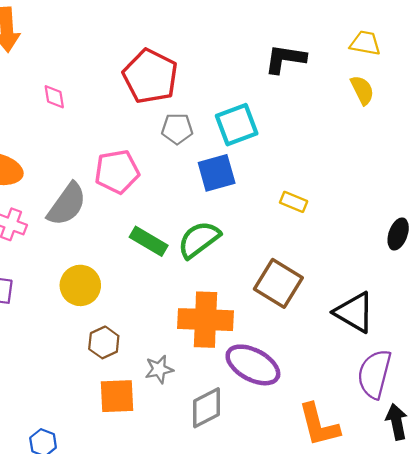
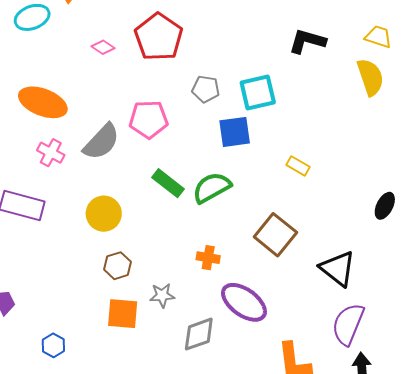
red pentagon: (150, 76) -> (159, 37), moved
yellow semicircle: (362, 90) -> (370, 77), size x1.4
pink diamond: (54, 97) -> (103, 47), turned -55
orange cross: (205, 320) -> (208, 258), size x0.5

